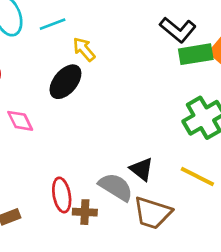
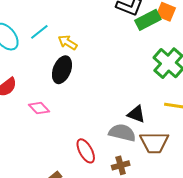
brown cross: (85, 212) -> (121, 165), moved

